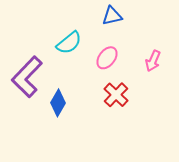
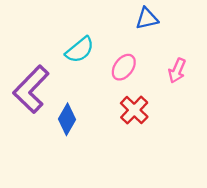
blue triangle: (112, 16) -> (147, 19), moved

